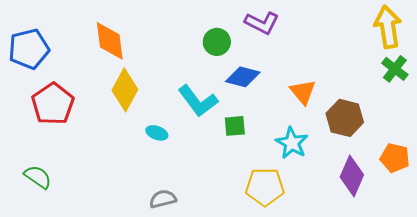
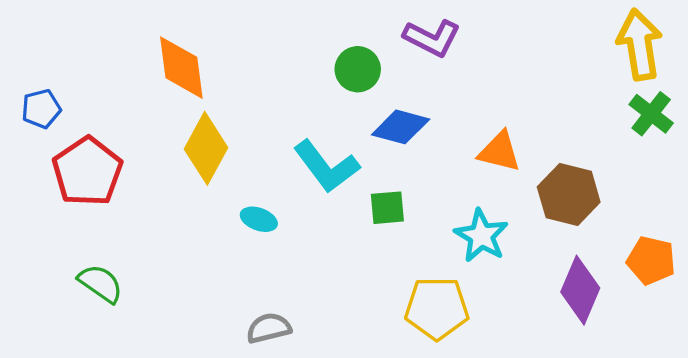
blue pentagon: (29, 49) -> (41, 109), moved, size x0.6
orange triangle: (303, 92) -> (499, 152), turned -36
green semicircle: (38, 177) -> (101, 284), moved

